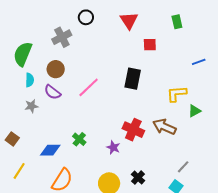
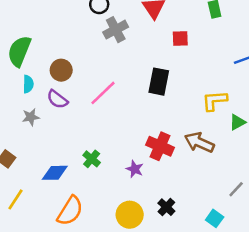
gray cross: (62, 37) -> (116, 30), moved
gray line: (183, 167) -> (236, 189), moved

